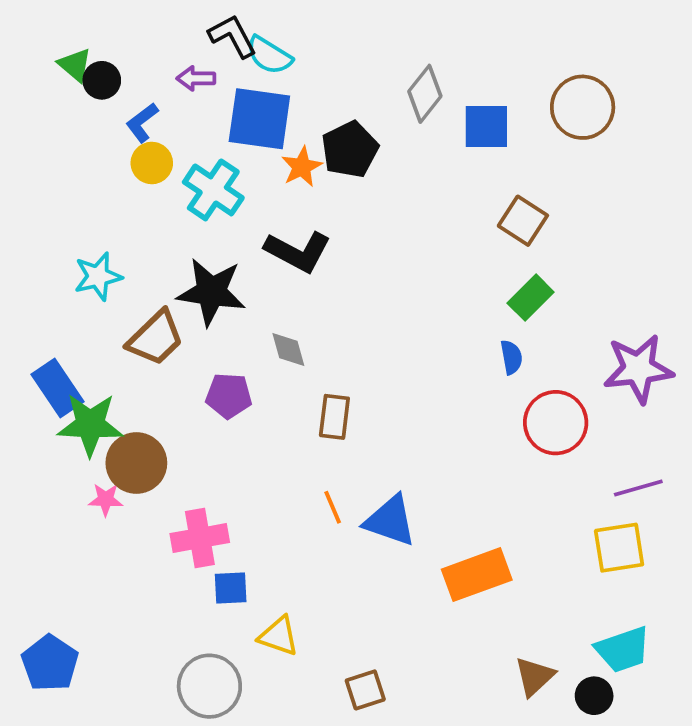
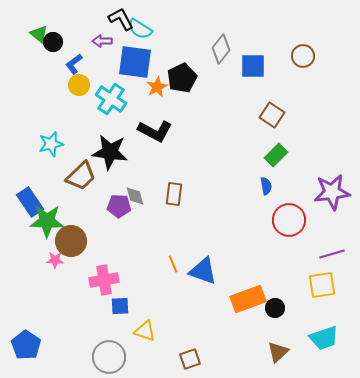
brown circle: (583, 107) -> (303, 56), size x0.7
gray diamond: (288, 350) -> (135, 196), moved
brown rectangle: (334, 417) -> (174, 194), moved
black circle: (594, 696) -> (275, 308), moved

